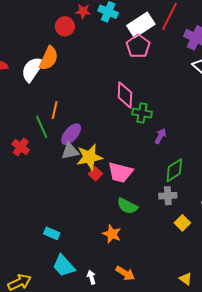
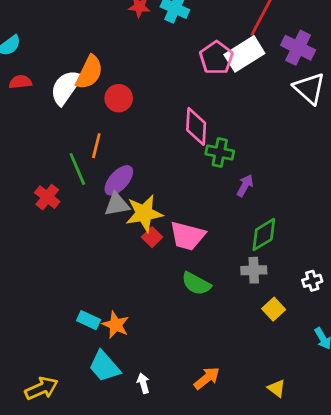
white rectangle: (141, 25) -> (244, 54), moved
red circle: (65, 26) -> (119, 98), moved
orange star: (112, 234) -> (116, 325), moved
orange arrow: (125, 273) -> (207, 378), moved, turned -72

